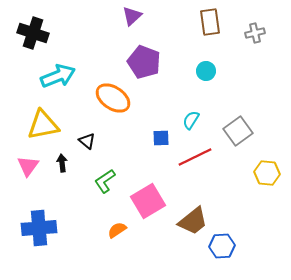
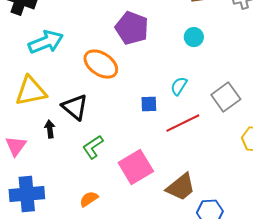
black triangle: (87, 141) -> (75, 107), size x1.6
pink triangle: (28, 166) -> (16, 146), moved
orange semicircle: (117, 230) -> (89, 199), moved

